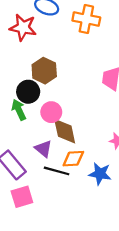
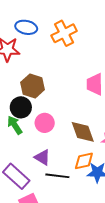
orange cross: (86, 19) -> (64, 33), turned -30
brown diamond: (65, 131) -> (83, 132), moved
orange diamond: (73, 159) -> (84, 161), moved

